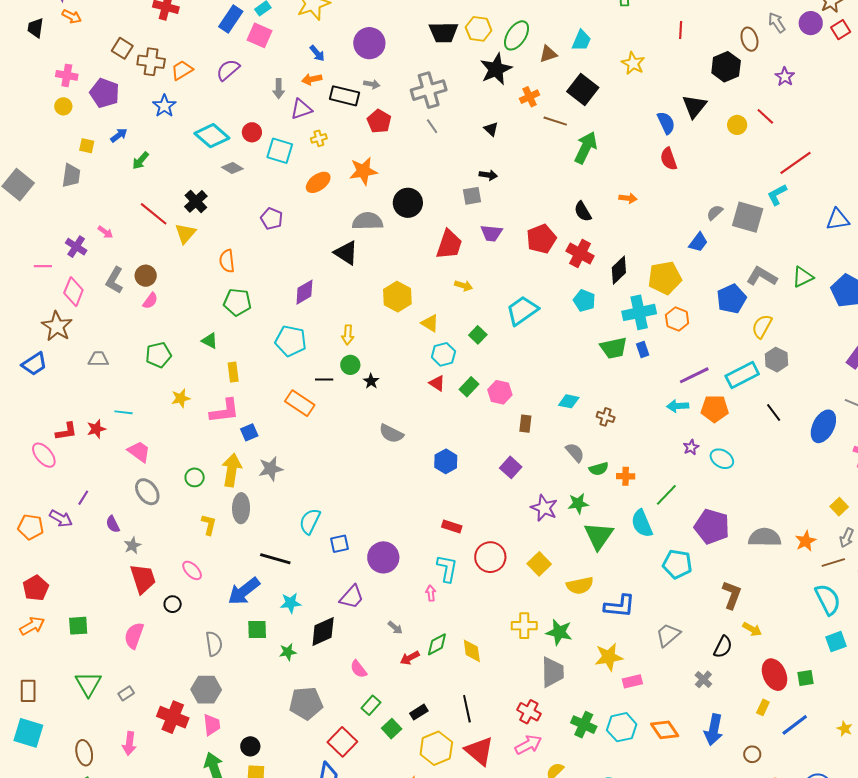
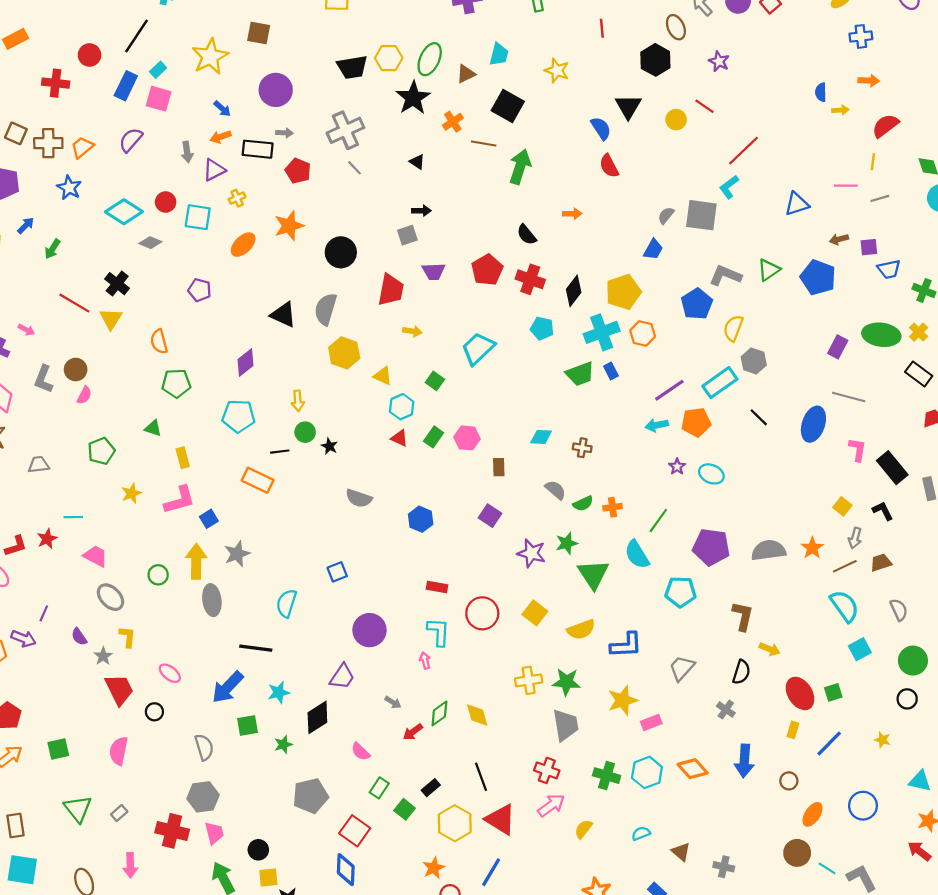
gray semicircle: (368, 221) -> (326, 309), moved, turned -64
yellow L-shape: (209, 525) -> (127, 637), moved
blue square: (339, 544) -> (337, 572), moved

